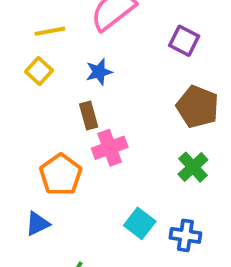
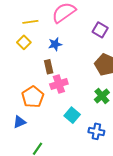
cyan square: (140, 223) -> (72, 115), moved

